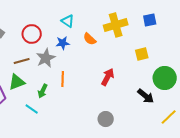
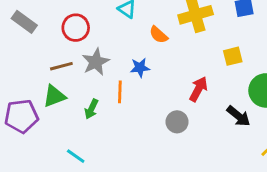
blue star: (63, 43) -> (140, 68), moved
red arrow: (108, 77) -> (198, 89), moved
cyan line: (32, 109) -> (76, 156), moved
gray circle: (106, 119) -> (177, 122), moved

